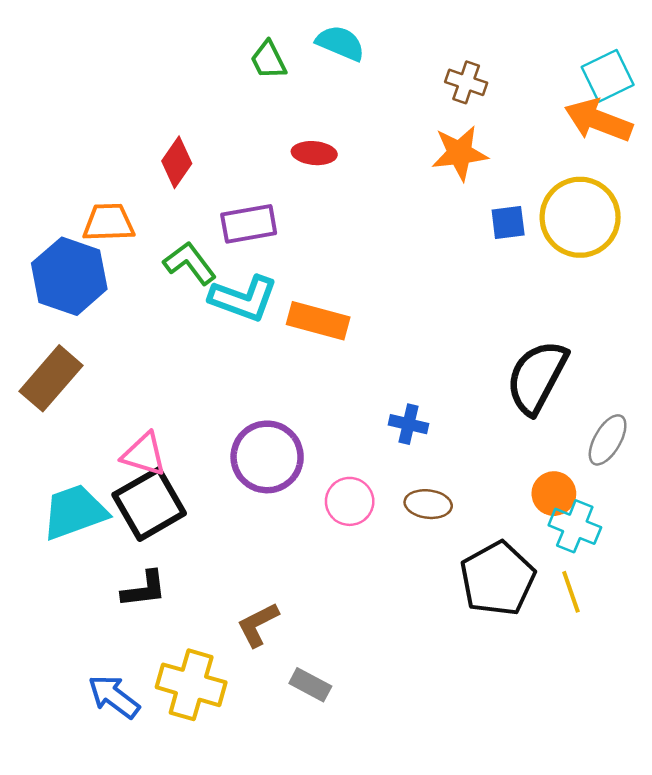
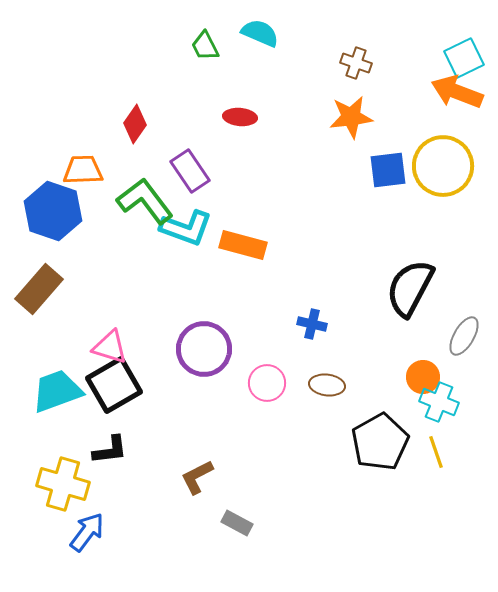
blue square: (508, 222) -> (388, 170), size x1.4
purple rectangle: (249, 224) -> (190, 171), turned 66
green L-shape: (190, 263) -> (145, 201), size x1.4
yellow cross: (191, 685) -> (63, 484), moved
blue arrow: (114, 697) -> (87, 532), turned 90

